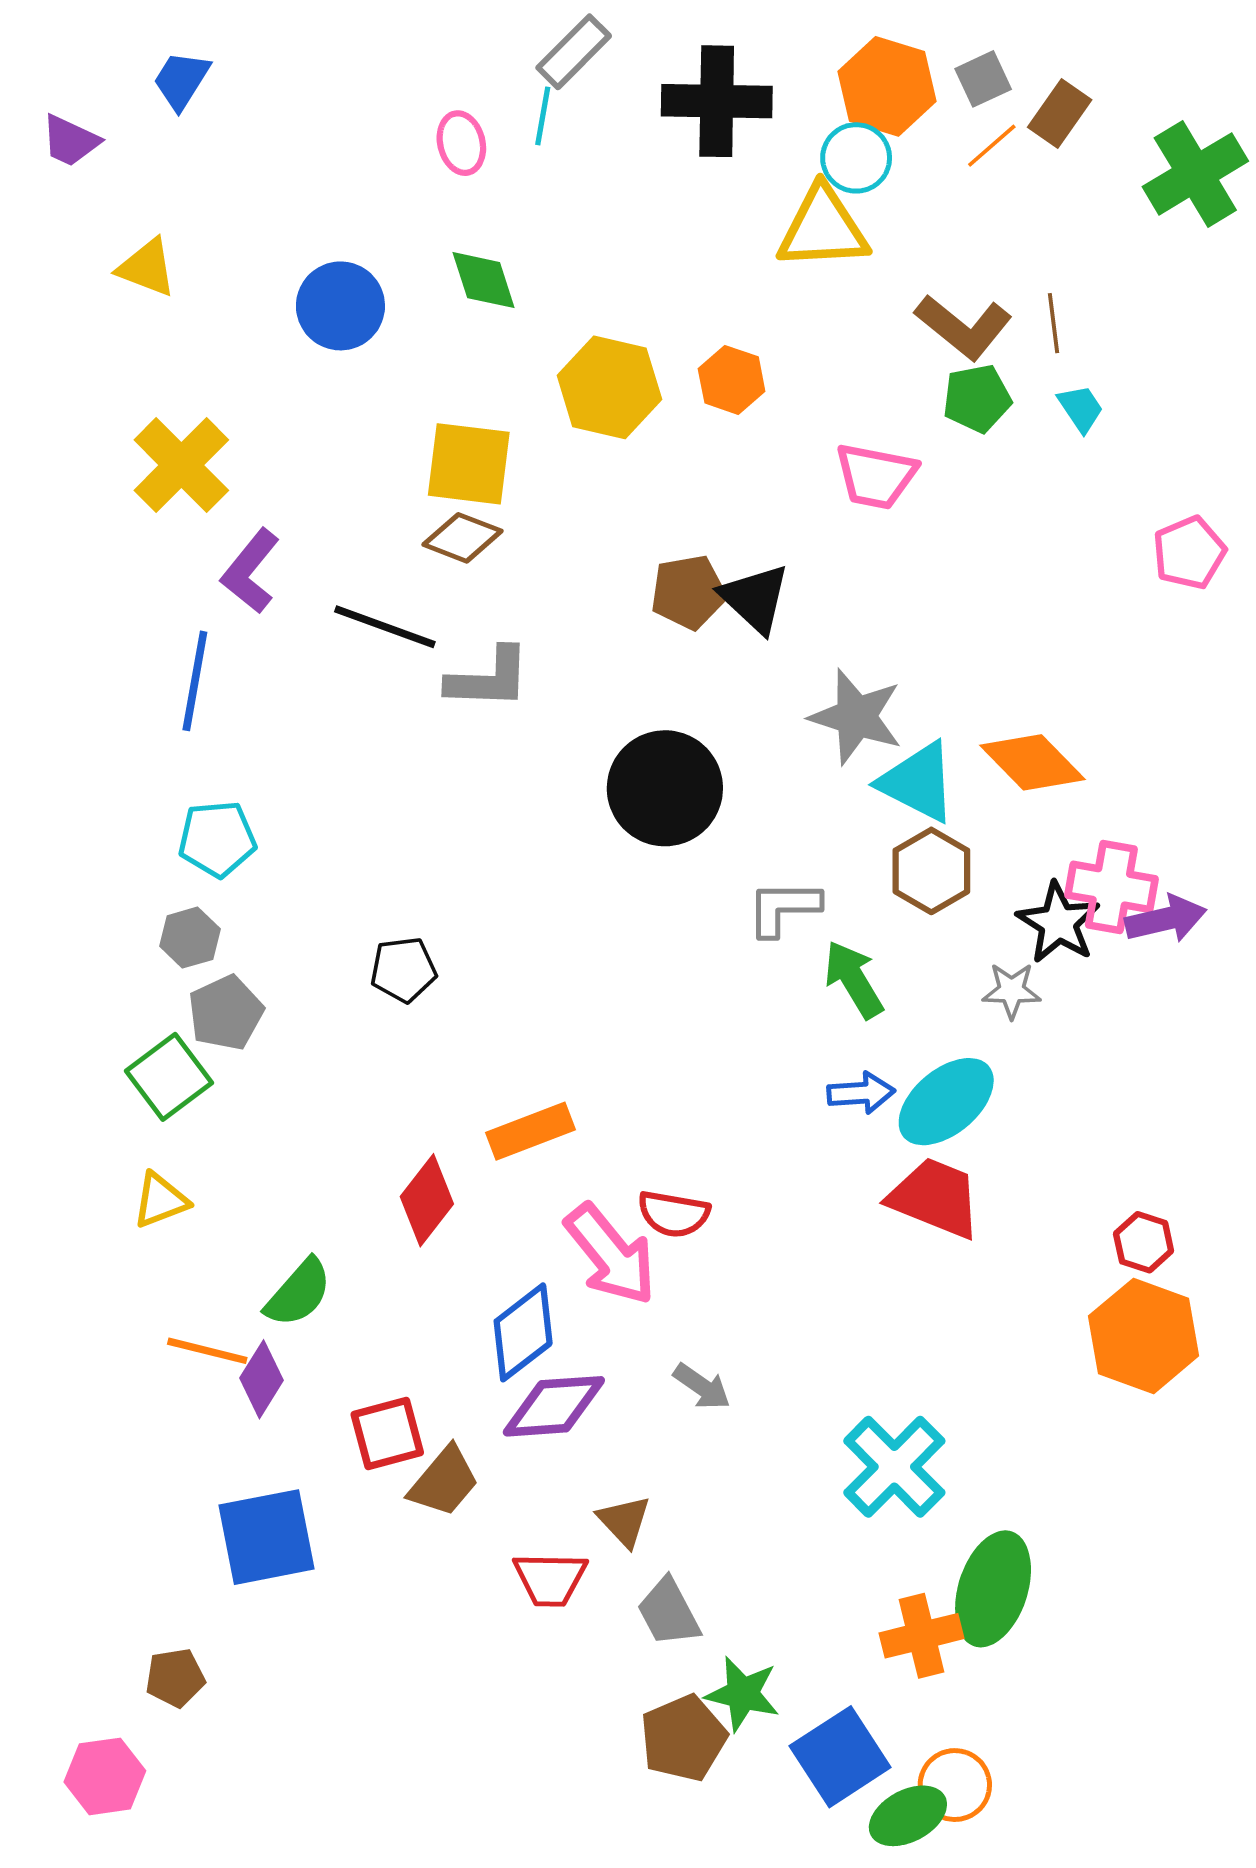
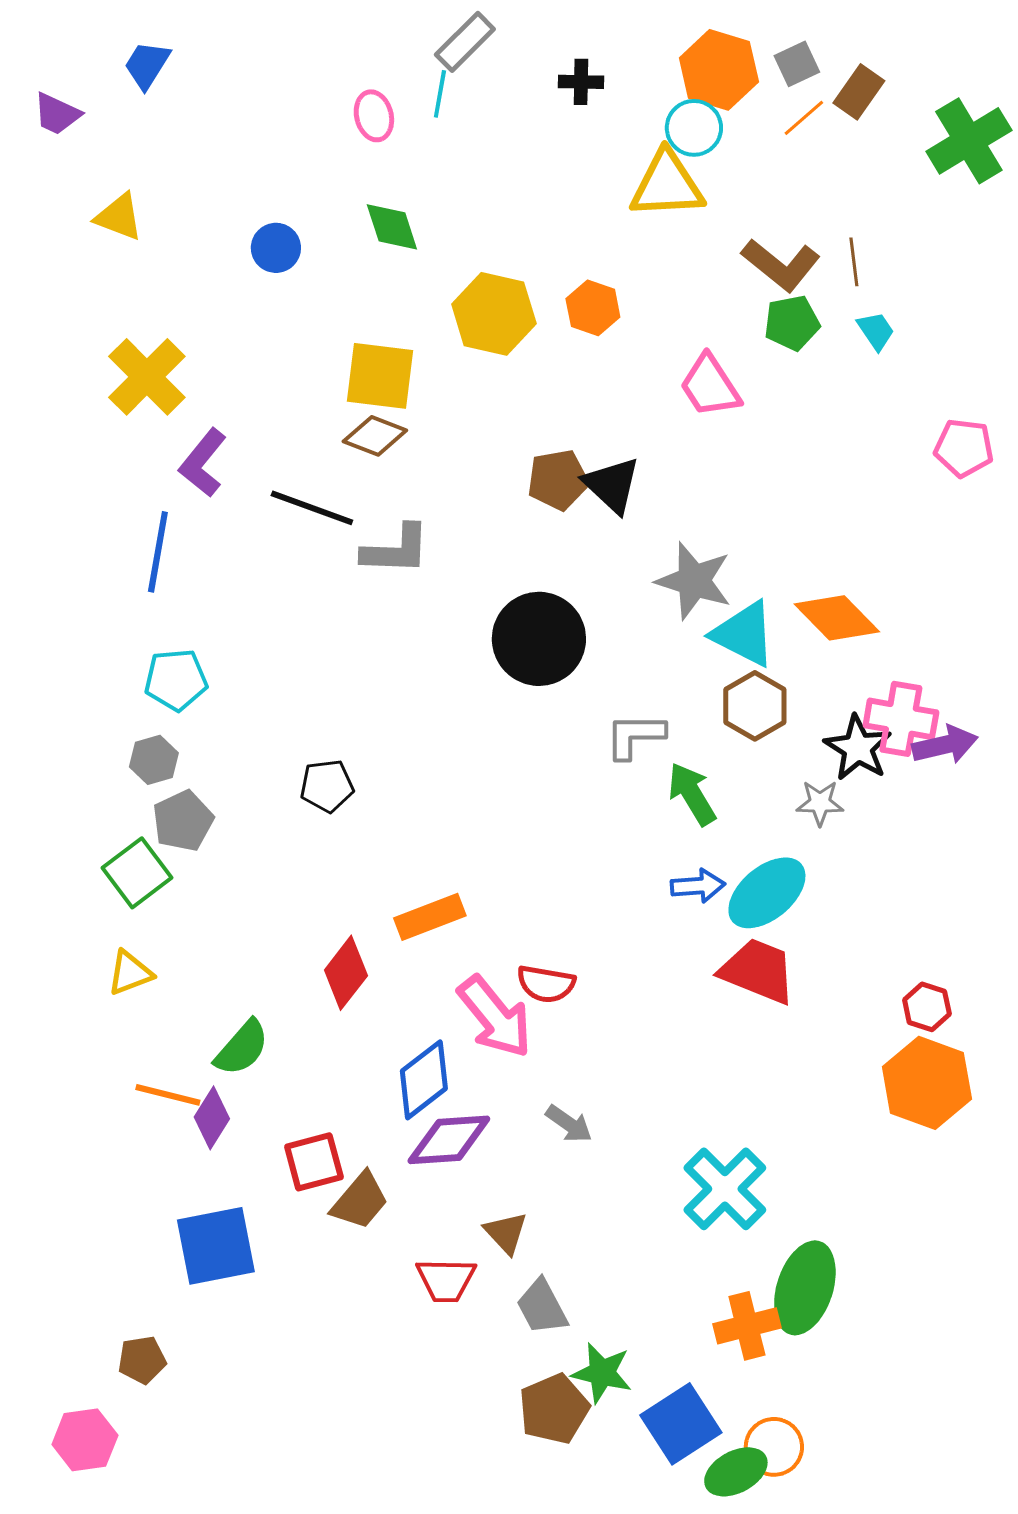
black cross: (717, 101) -> (581, 82), size x0.5
blue circle: (340, 306) -> (276, 248), size x0.7
pink trapezoid: (876, 476) -> (710, 386), turned 46
pink pentagon: (1189, 553) -> (964, 448), turned 30

